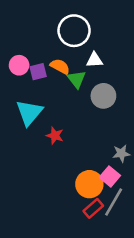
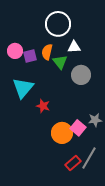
orange semicircle: (60, 66) -> (47, 52), turned -105
pink square: (110, 176) -> (78, 128), moved
orange circle: (89, 184) -> (62, 133), moved

